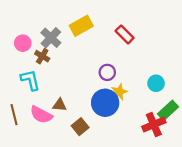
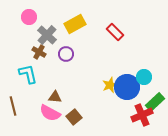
pink circle: (23, 43) -> (29, 17), moved
purple circle: (107, 72) -> (66, 54), moved
blue circle: (105, 103) -> (127, 87), moved
pink semicircle: (41, 115) -> (50, 113), moved

